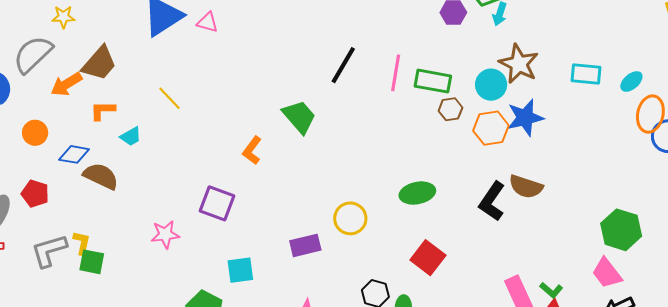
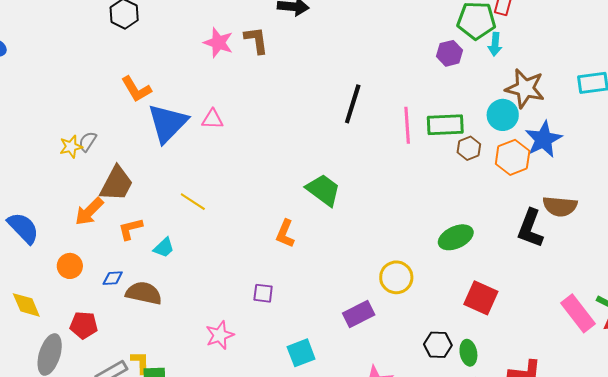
gray semicircle: (33, 54) -> (88, 142), moved, size x0.5
black line: (343, 65) -> (353, 104), moved
blue diamond: (74, 154) -> (113, 278), size x0.7
purple square: (217, 203) -> (263, 293), size x0.6

